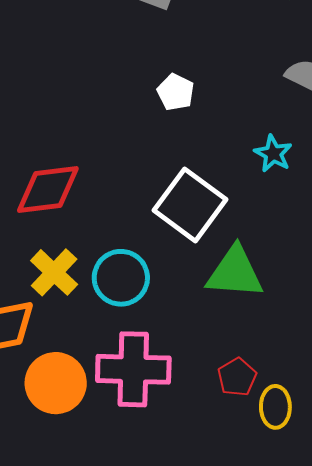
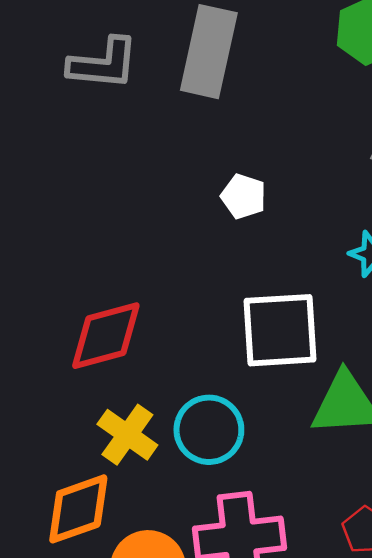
white square: (190, 205) -> (280, 330), turned -32

